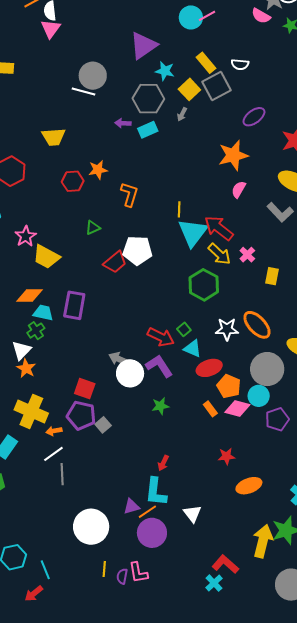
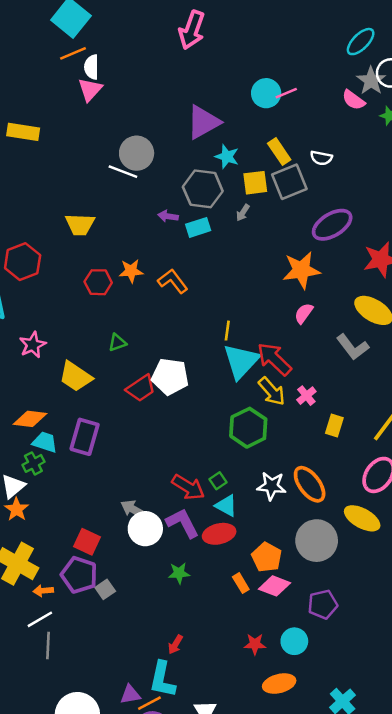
yellow square: (189, 89) -> (255, 183), turned 30
purple ellipse: (254, 117) -> (332, 225), size x1.4
orange L-shape: (129, 194) -> (173, 281), moved, turned -60
yellow trapezoid: (46, 257) -> (75, 376), moved
red ellipse: (209, 368) -> (219, 534), moved
cyan circle: (259, 396) -> (294, 641), moved

